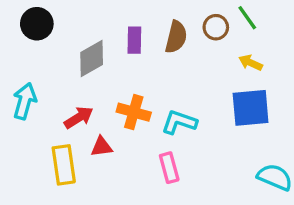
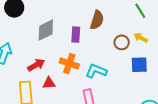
brown circle: (216, 27) -> (122, 42), moved
purple rectangle: (134, 40) -> (76, 35), moved
blue square: (251, 108) -> (139, 65), size x0.7

